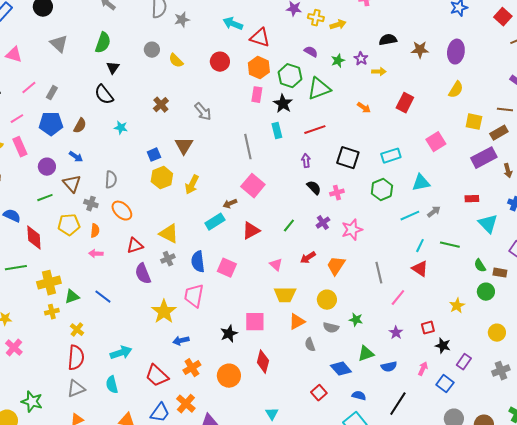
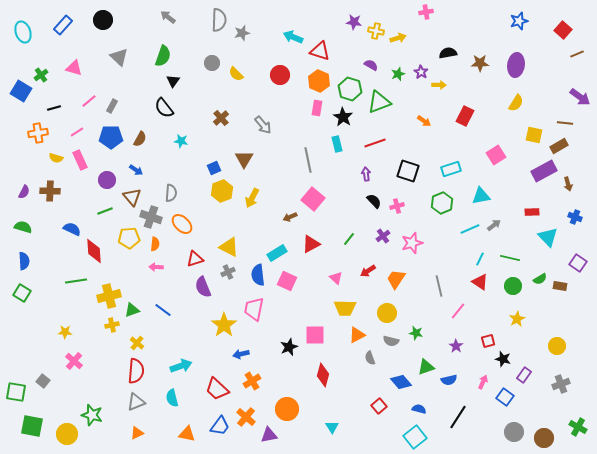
gray cross: (91, 204) -> (151, 217), size x1.5
cyan rectangle: (215, 222) -> (277, 253), moved
green semicircle: (480, 266) -> (540, 279), turned -88
green circle: (486, 292) -> (513, 286), moved
orange circle: (229, 376) -> (287, 409), moved

